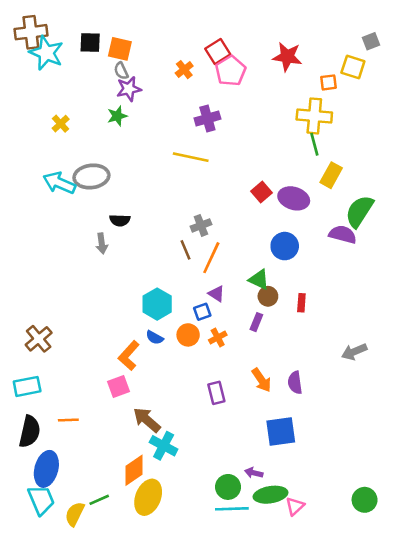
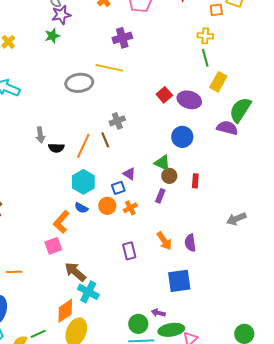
yellow cross: (314, 116) -> (205, 36), size x0.6
gray ellipse: (91, 176) -> (79, 83), moved
black semicircle: (120, 220) -> (56, 148), moved
orange line: (211, 258) -> (83, 146), moved

